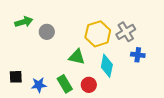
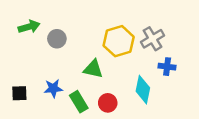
cyan diamond: (107, 66) -> (143, 90), moved
blue star: (39, 85) -> (53, 88), moved

